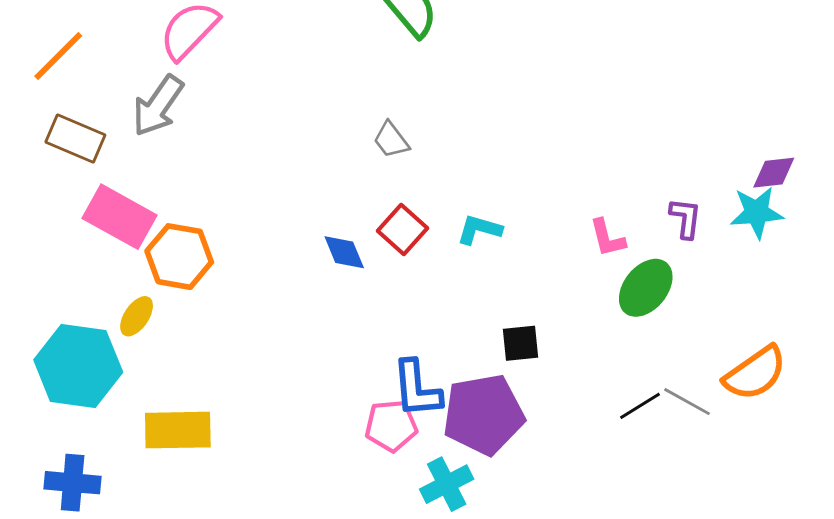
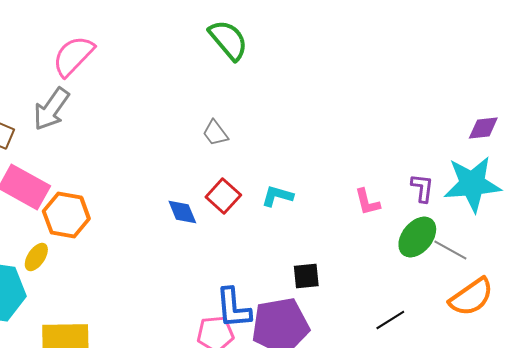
purple diamond: (774, 173) -> (483, 128), moved
cyan star: (757, 212) -> (472, 184), size x1.5
green ellipse: (646, 288) -> (417, 237), moved
gray line: (687, 402) -> (450, 250), moved

